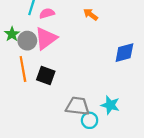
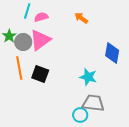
blue diamond: (124, 53) -> (112, 53), turned -65
cyan star: (110, 105) -> (88, 77), moved
gray trapezoid: (78, 106) -> (93, 103), moved

